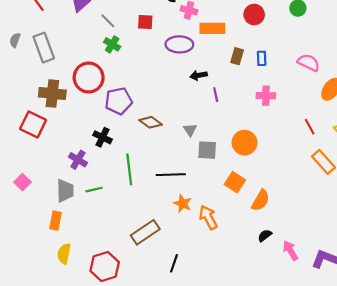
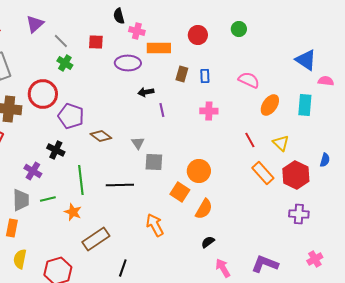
purple pentagon: (119, 101) -> (71, 116), turned 30
orange circle: (244, 143) -> (199, 171), moved
orange star: (183, 203) -> (73, 212), moved
pink arrow: (290, 250) -> (223, 268), moved

